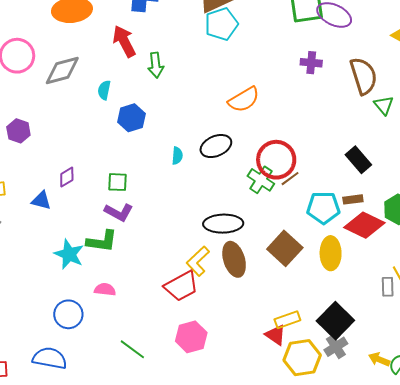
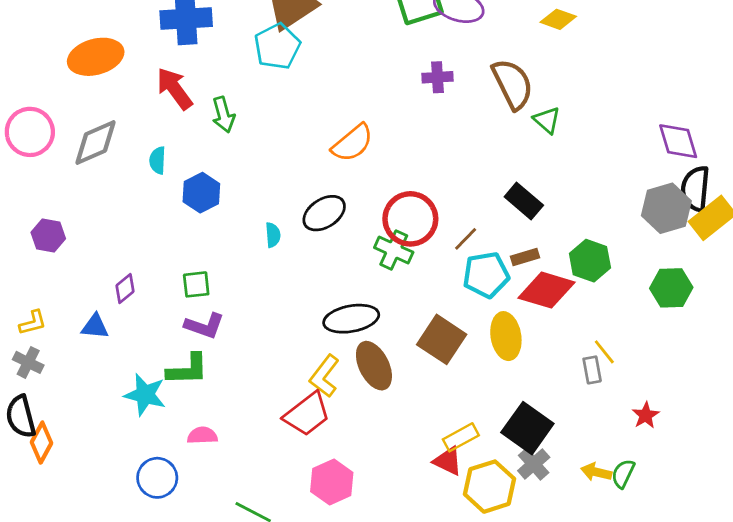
cyan pentagon: (221, 24) -> (277, 46), moved
brown line: (290, 179) -> (466, 239), moved

